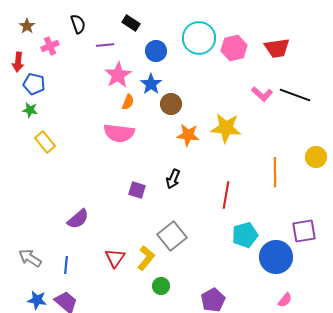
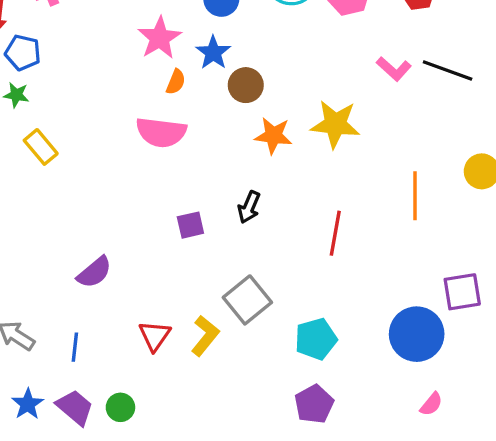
purple square: (137, 190) -> (190, 225), turned -30
cyan pentagon: (245, 235) -> (316, 339), moved
green circle: (161, 286) -> (120, 407), moved
blue star: (37, 300) -> (28, 404), turned 30

